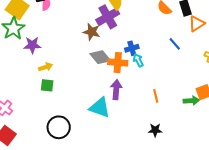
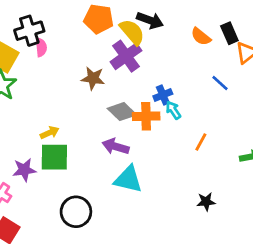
brown star: (92, 32) -> (93, 78), moved
purple star: (32, 45) -> (24, 170), moved
green square: (47, 85) -> (54, 157), size x1.6
purple arrow: (116, 90) -> (116, 147), moved, turned -72
orange line: (156, 96) -> (201, 142), moved, turned 48

